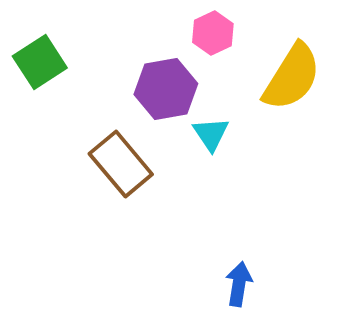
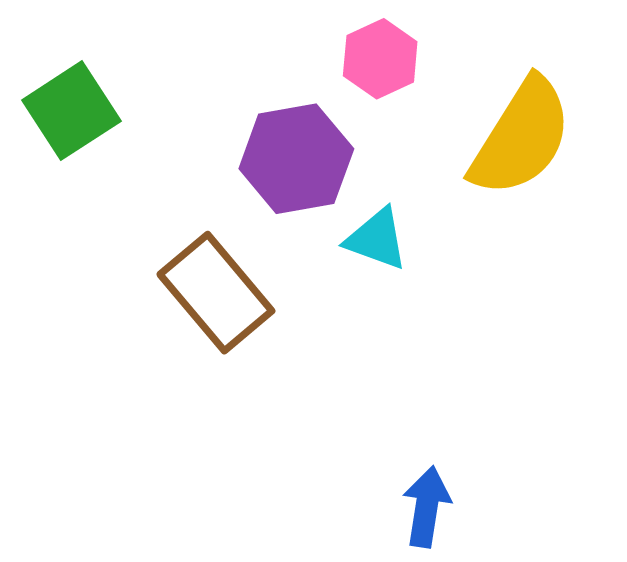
cyan triangle: (211, 134) -> (377, 239), turned -36

